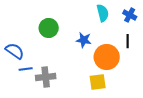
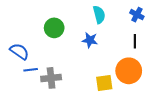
cyan semicircle: (103, 13) -> (99, 15), moved
orange circle: (107, 57) -> (129, 71), moved

